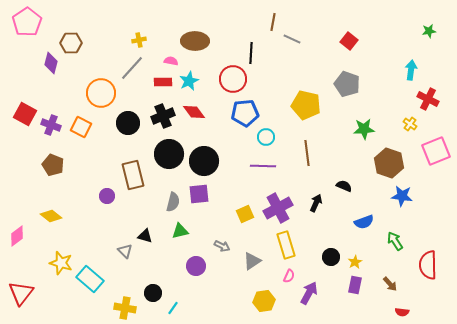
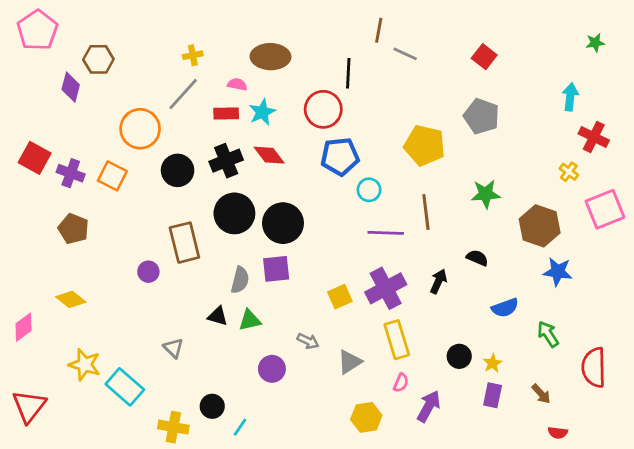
green star: (364, 129) -> (486, 194), moved
purple line: (263, 166) -> (386, 233), moved
black triangle: (145, 236) -> (218, 316), moved

